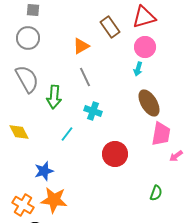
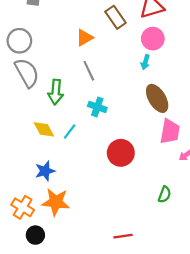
gray circle: (28, 38) -> (19, 41), moved
yellow diamond: (19, 132) -> (44, 129), moved

